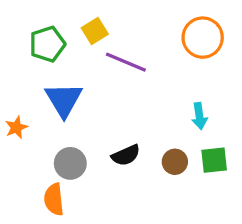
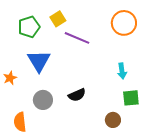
brown circle: (175, 162) -> (113, 120), moved
orange semicircle: (54, 199) -> (20, 122), moved

